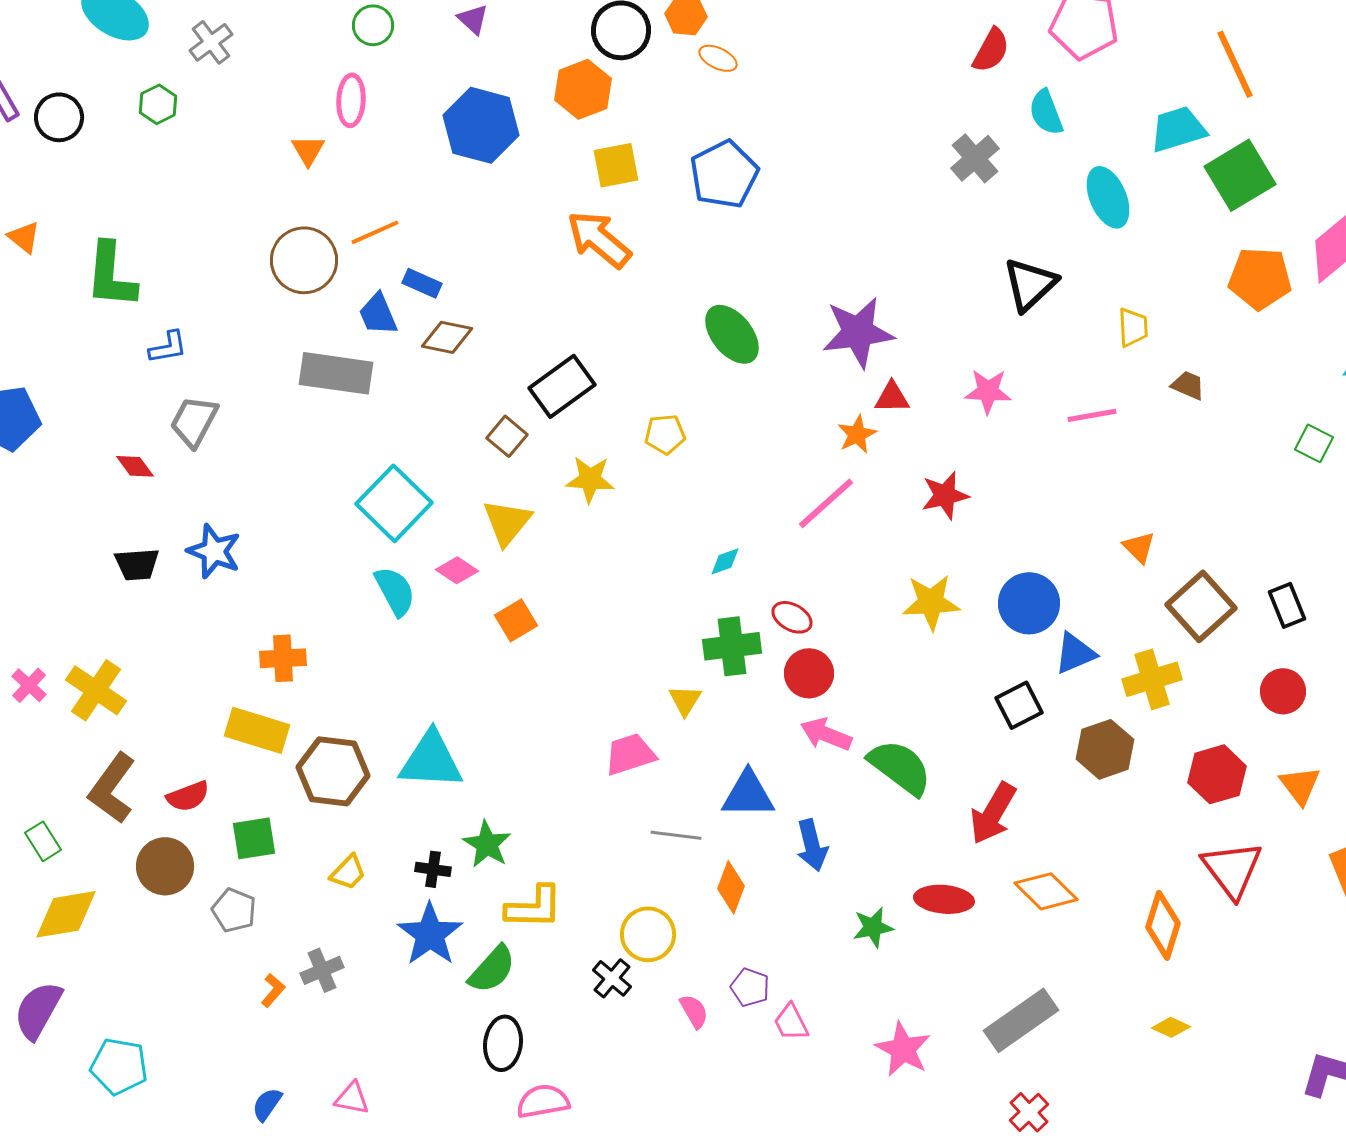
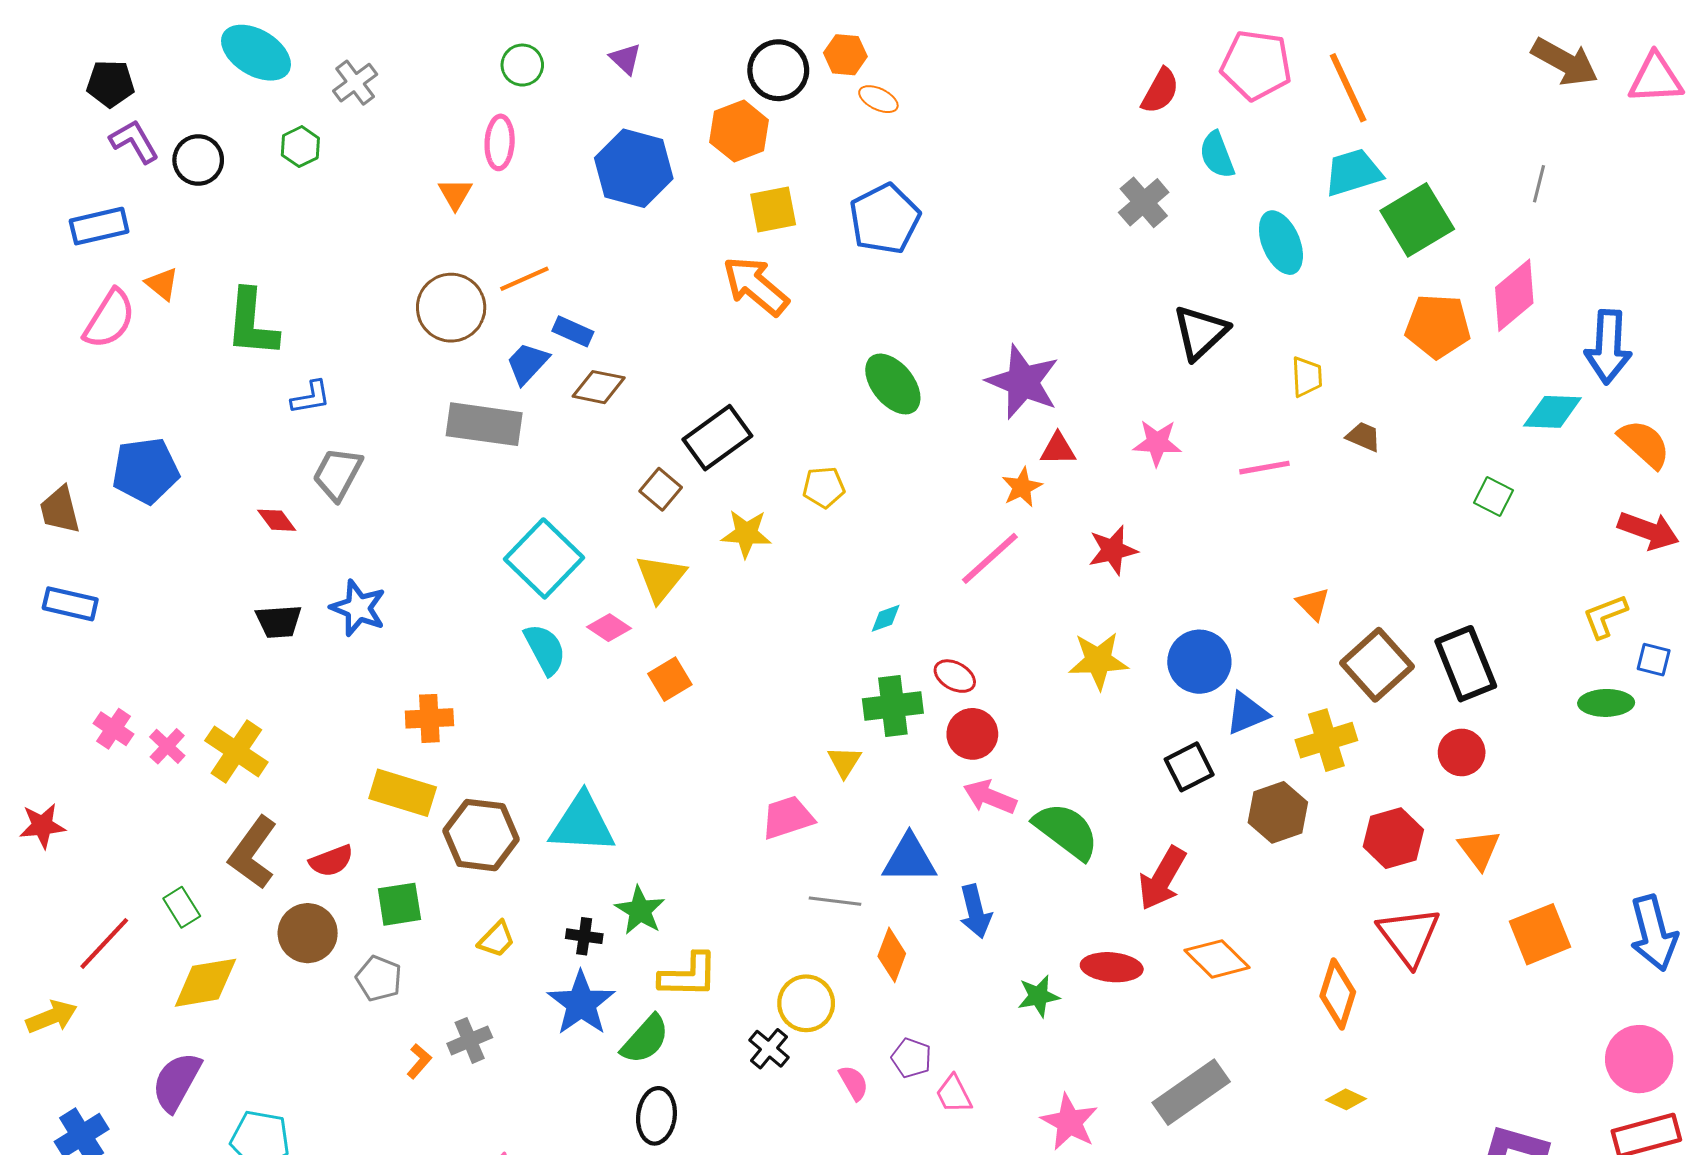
orange line: (1235, 64) -> (1348, 88), moved
blue trapezoid: (378, 314) -> (527, 363), turned 66
purple star: (858, 332) -> (1023, 382), turned 30
black rectangle: (1287, 605) -> (1466, 664), size x1.6

